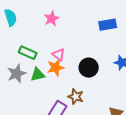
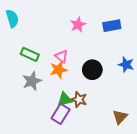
pink star: (52, 19) -> (78, 25), moved
gray star: (17, 74) -> (32, 81), moved
green triangle: (38, 75) -> (65, 99), moved

